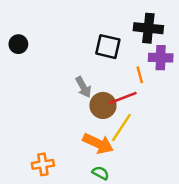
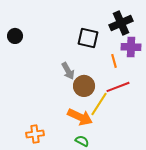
black cross: (148, 28) -> (121, 23), turned -30
red line: (123, 98) -> (118, 87), moved

